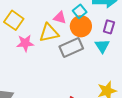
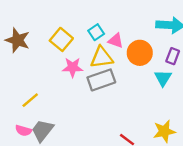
cyan square: (80, 11) -> (96, 32), moved
gray rectangle: (71, 47) -> (101, 80), moved

